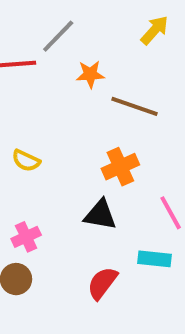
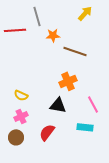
gray line: (58, 36) -> (37, 16), turned -60
yellow semicircle: (26, 161) -> (21, 95), moved
red semicircle: (102, 283) -> (47, 132), moved

